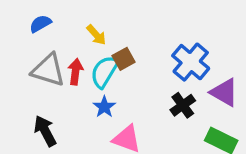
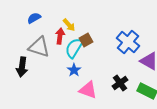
red arrow: (76, 72) -> (60, 36), moved
black cross: (183, 105) -> (120, 83), moved
black arrow: (45, 131) -> (22, 67), moved, turned -144

